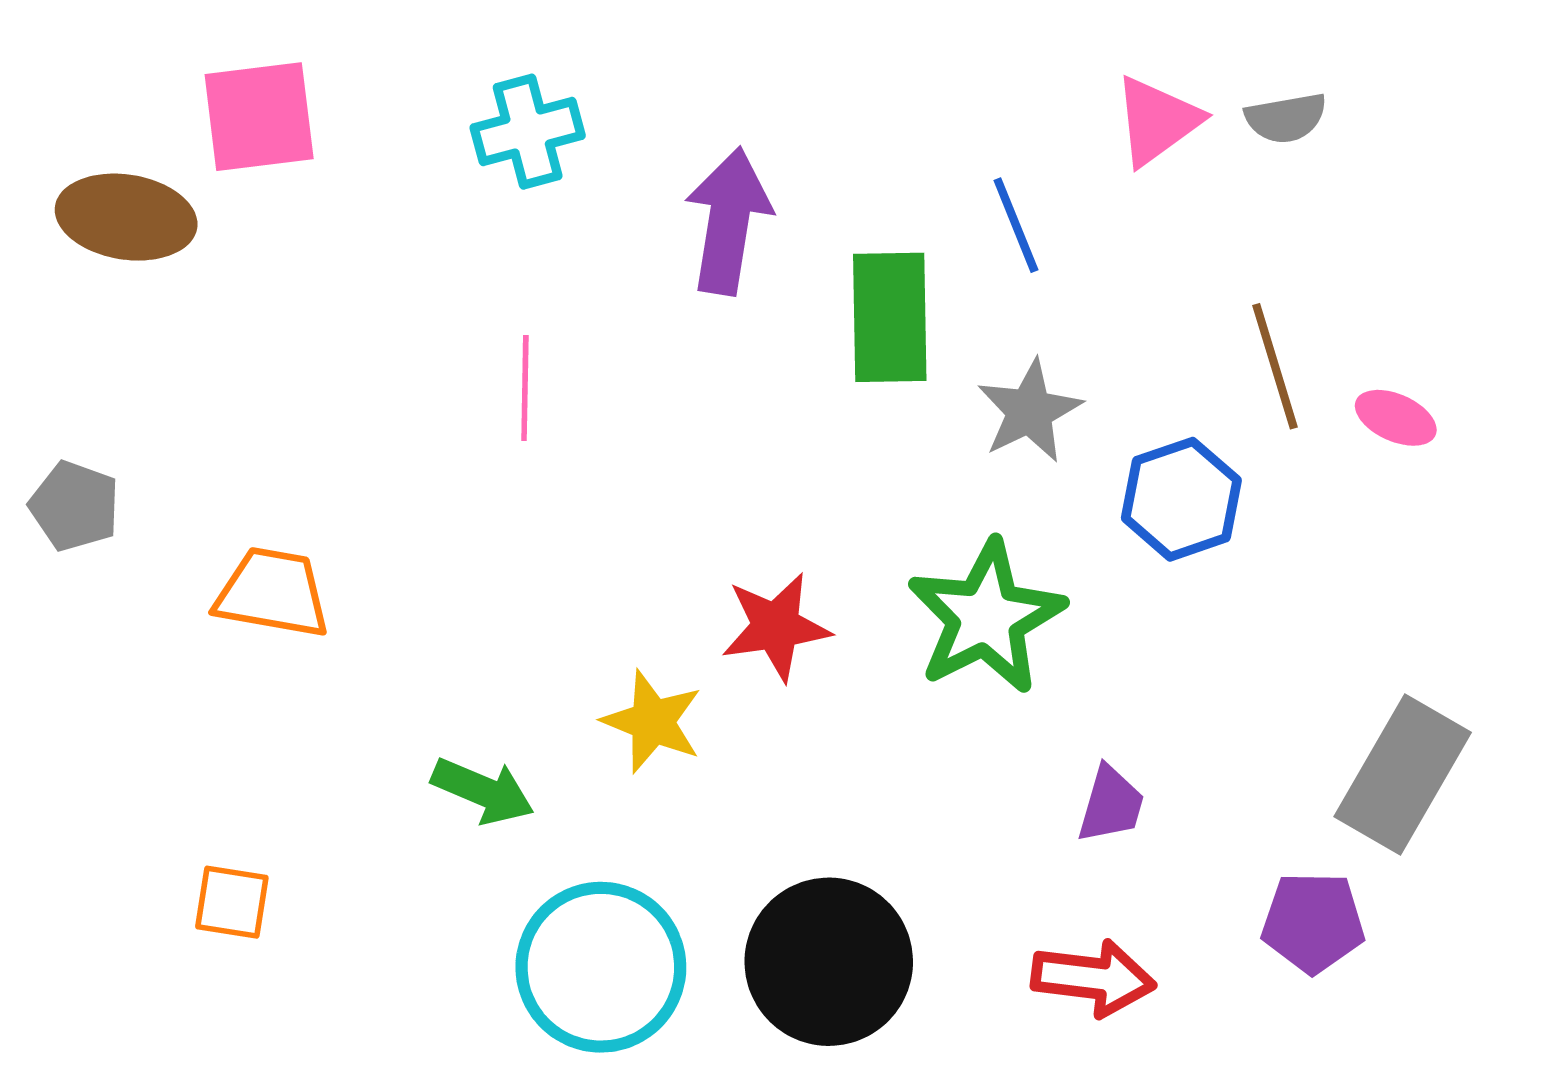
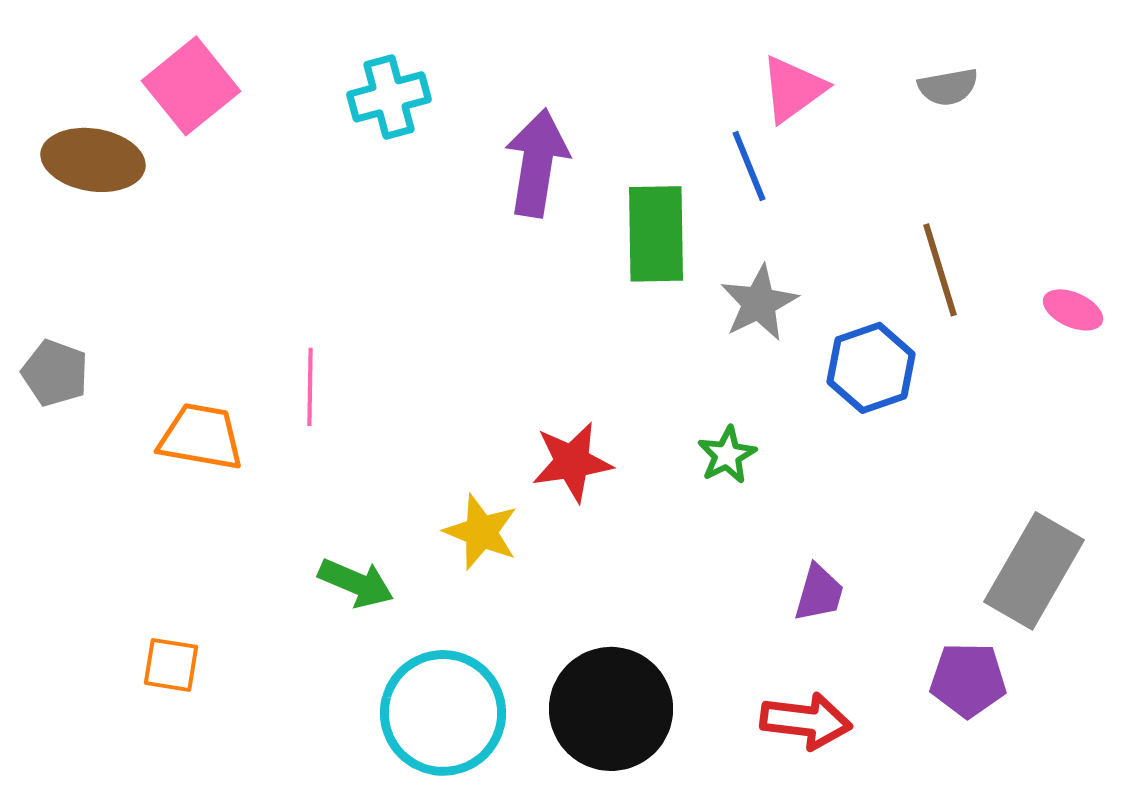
pink square: (259, 117) -> (191, 86), turned -32
pink triangle: (1157, 121) -> (793, 89), moved
pink line: (525, 388) -> (310, 387), moved
pink ellipse: (1396, 418) -> (1073, 310), moved
green star: (986, 617) -> (727, 455), size x0.5

